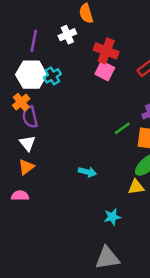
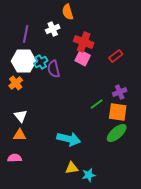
purple semicircle: (30, 117) -> (54, 69), moved
orange triangle: (26, 167) -> (20, 135), turned 40
cyan arrow: (87, 172) -> (69, 139), size x1.6
yellow triangle: (136, 187) -> (72, 168), moved

